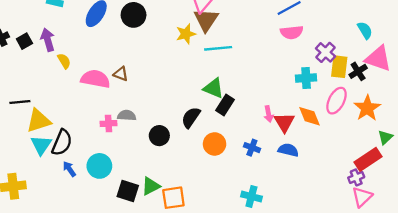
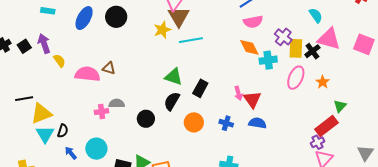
green triangle: (214, 88) -> (174, 77), moved
orange star: (367, 108) -> (323, 82), size x0.6
orange diamond: (309, 116) -> (249, 47), moved
black semicircle: (62, 143) -> (63, 131), size x0.6

